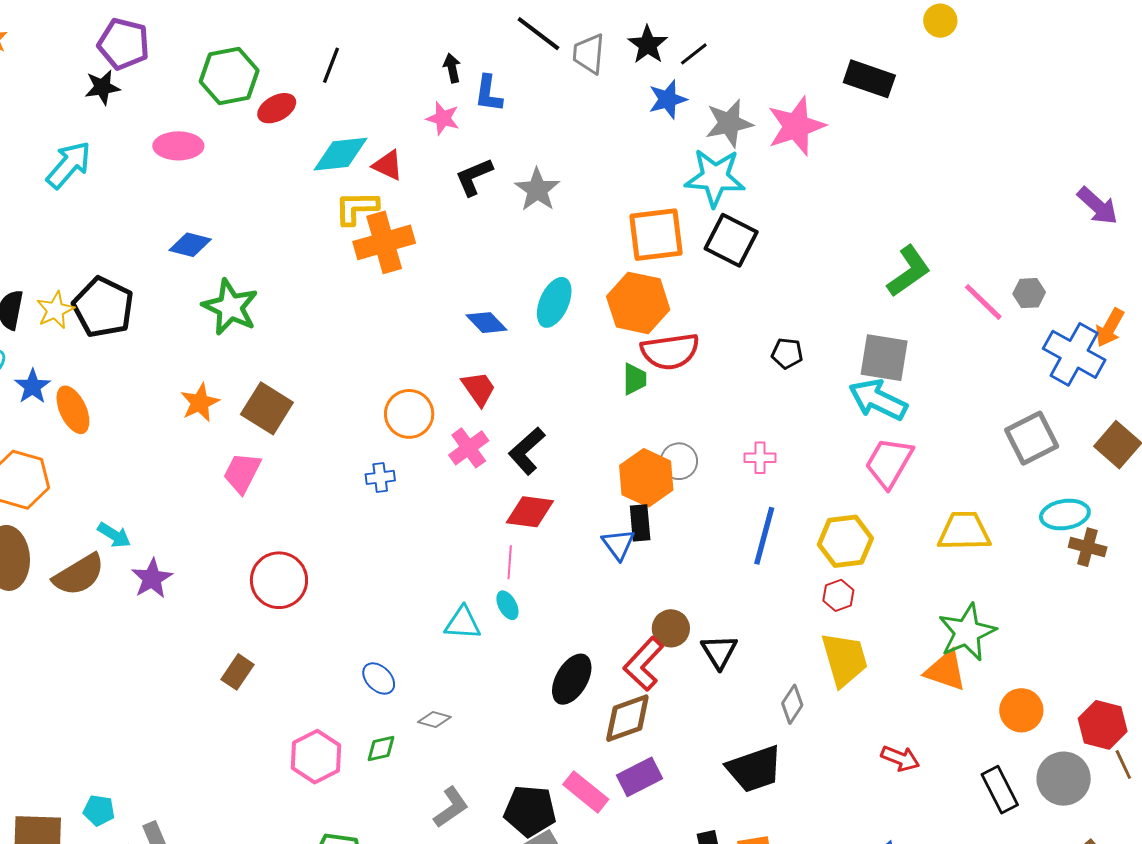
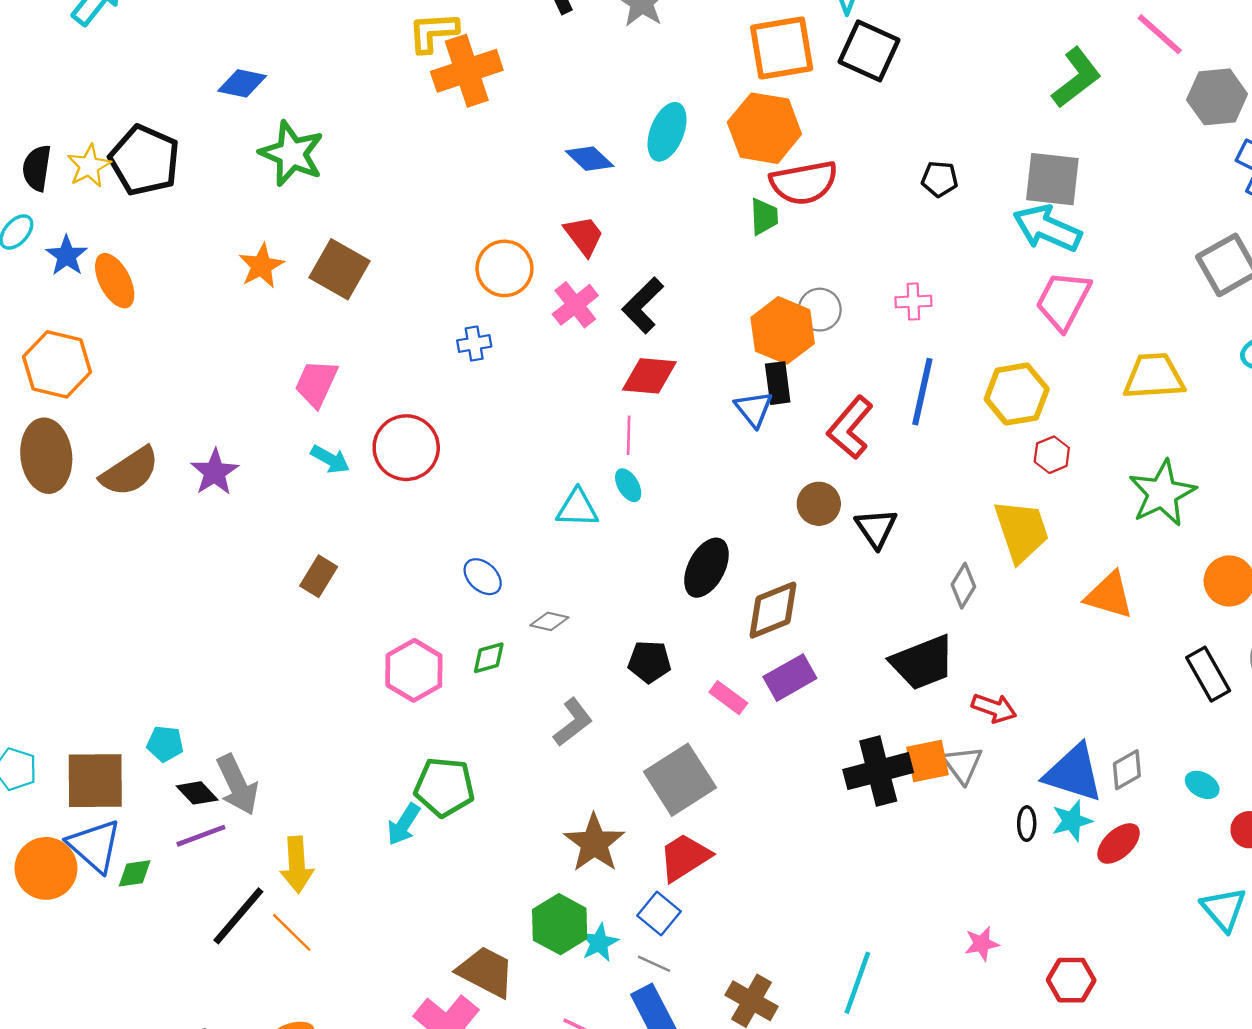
gray hexagon: (1029, 293) -> (1217, 97), size x1.6
pink line: (983, 302) -> (1160, 34), moved
pink trapezoid: (242, 473) -> (316, 383), moved
cyan arrow: (114, 535) -> (330, 459), moved
red circle: (279, 580) -> (406, 448), moved
red hexagon: (838, 595) -> (1052, 455), moved
red L-shape: (643, 664) -> (850, 427), moved
orange triangle: (946, 671) -> (1109, 595), moved
red arrow: (900, 758) -> (994, 708), moved
pink rectangle: (586, 792) -> (728, 698), size x0.7
black pentagon: (530, 811) -> (649, 662), moved, size x0.7

